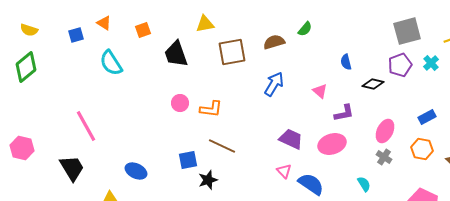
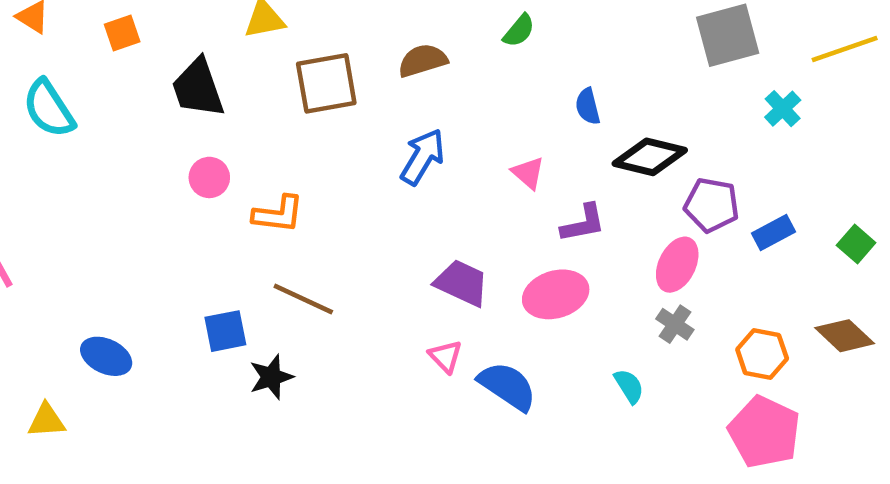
green semicircle: (305, 29) -> (519, 31), moved
purple pentagon: (400, 65) -> (712, 205), moved, turned 30
black diamond: (373, 84) -> (650, 157), size x1.4
pink circle: (180, 103) -> (209, 177), moved
orange hexagon: (422, 149) -> (762, 354), moved

